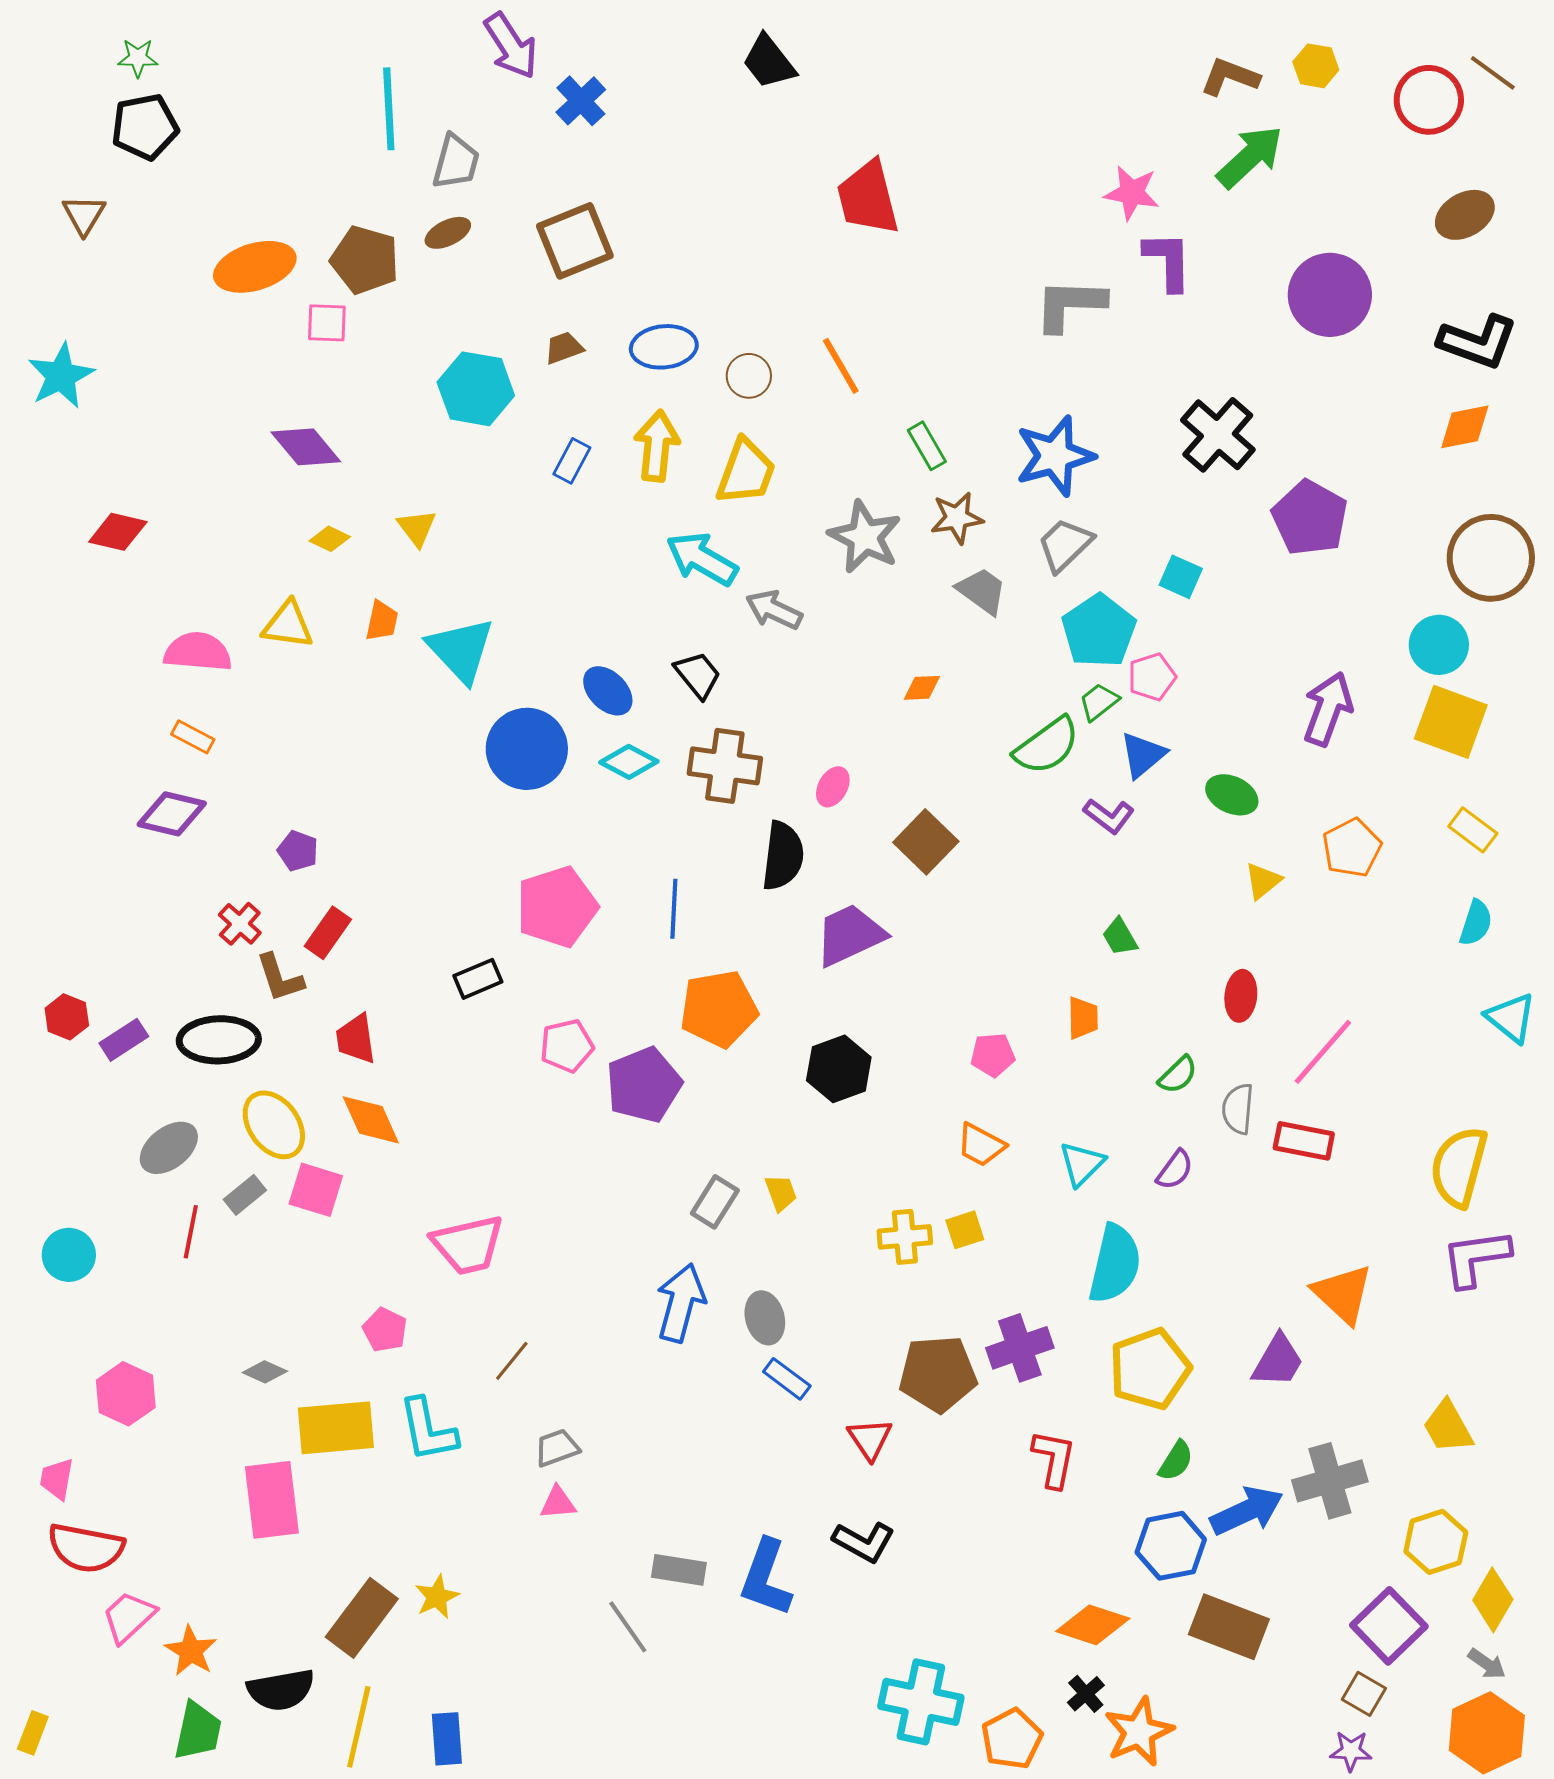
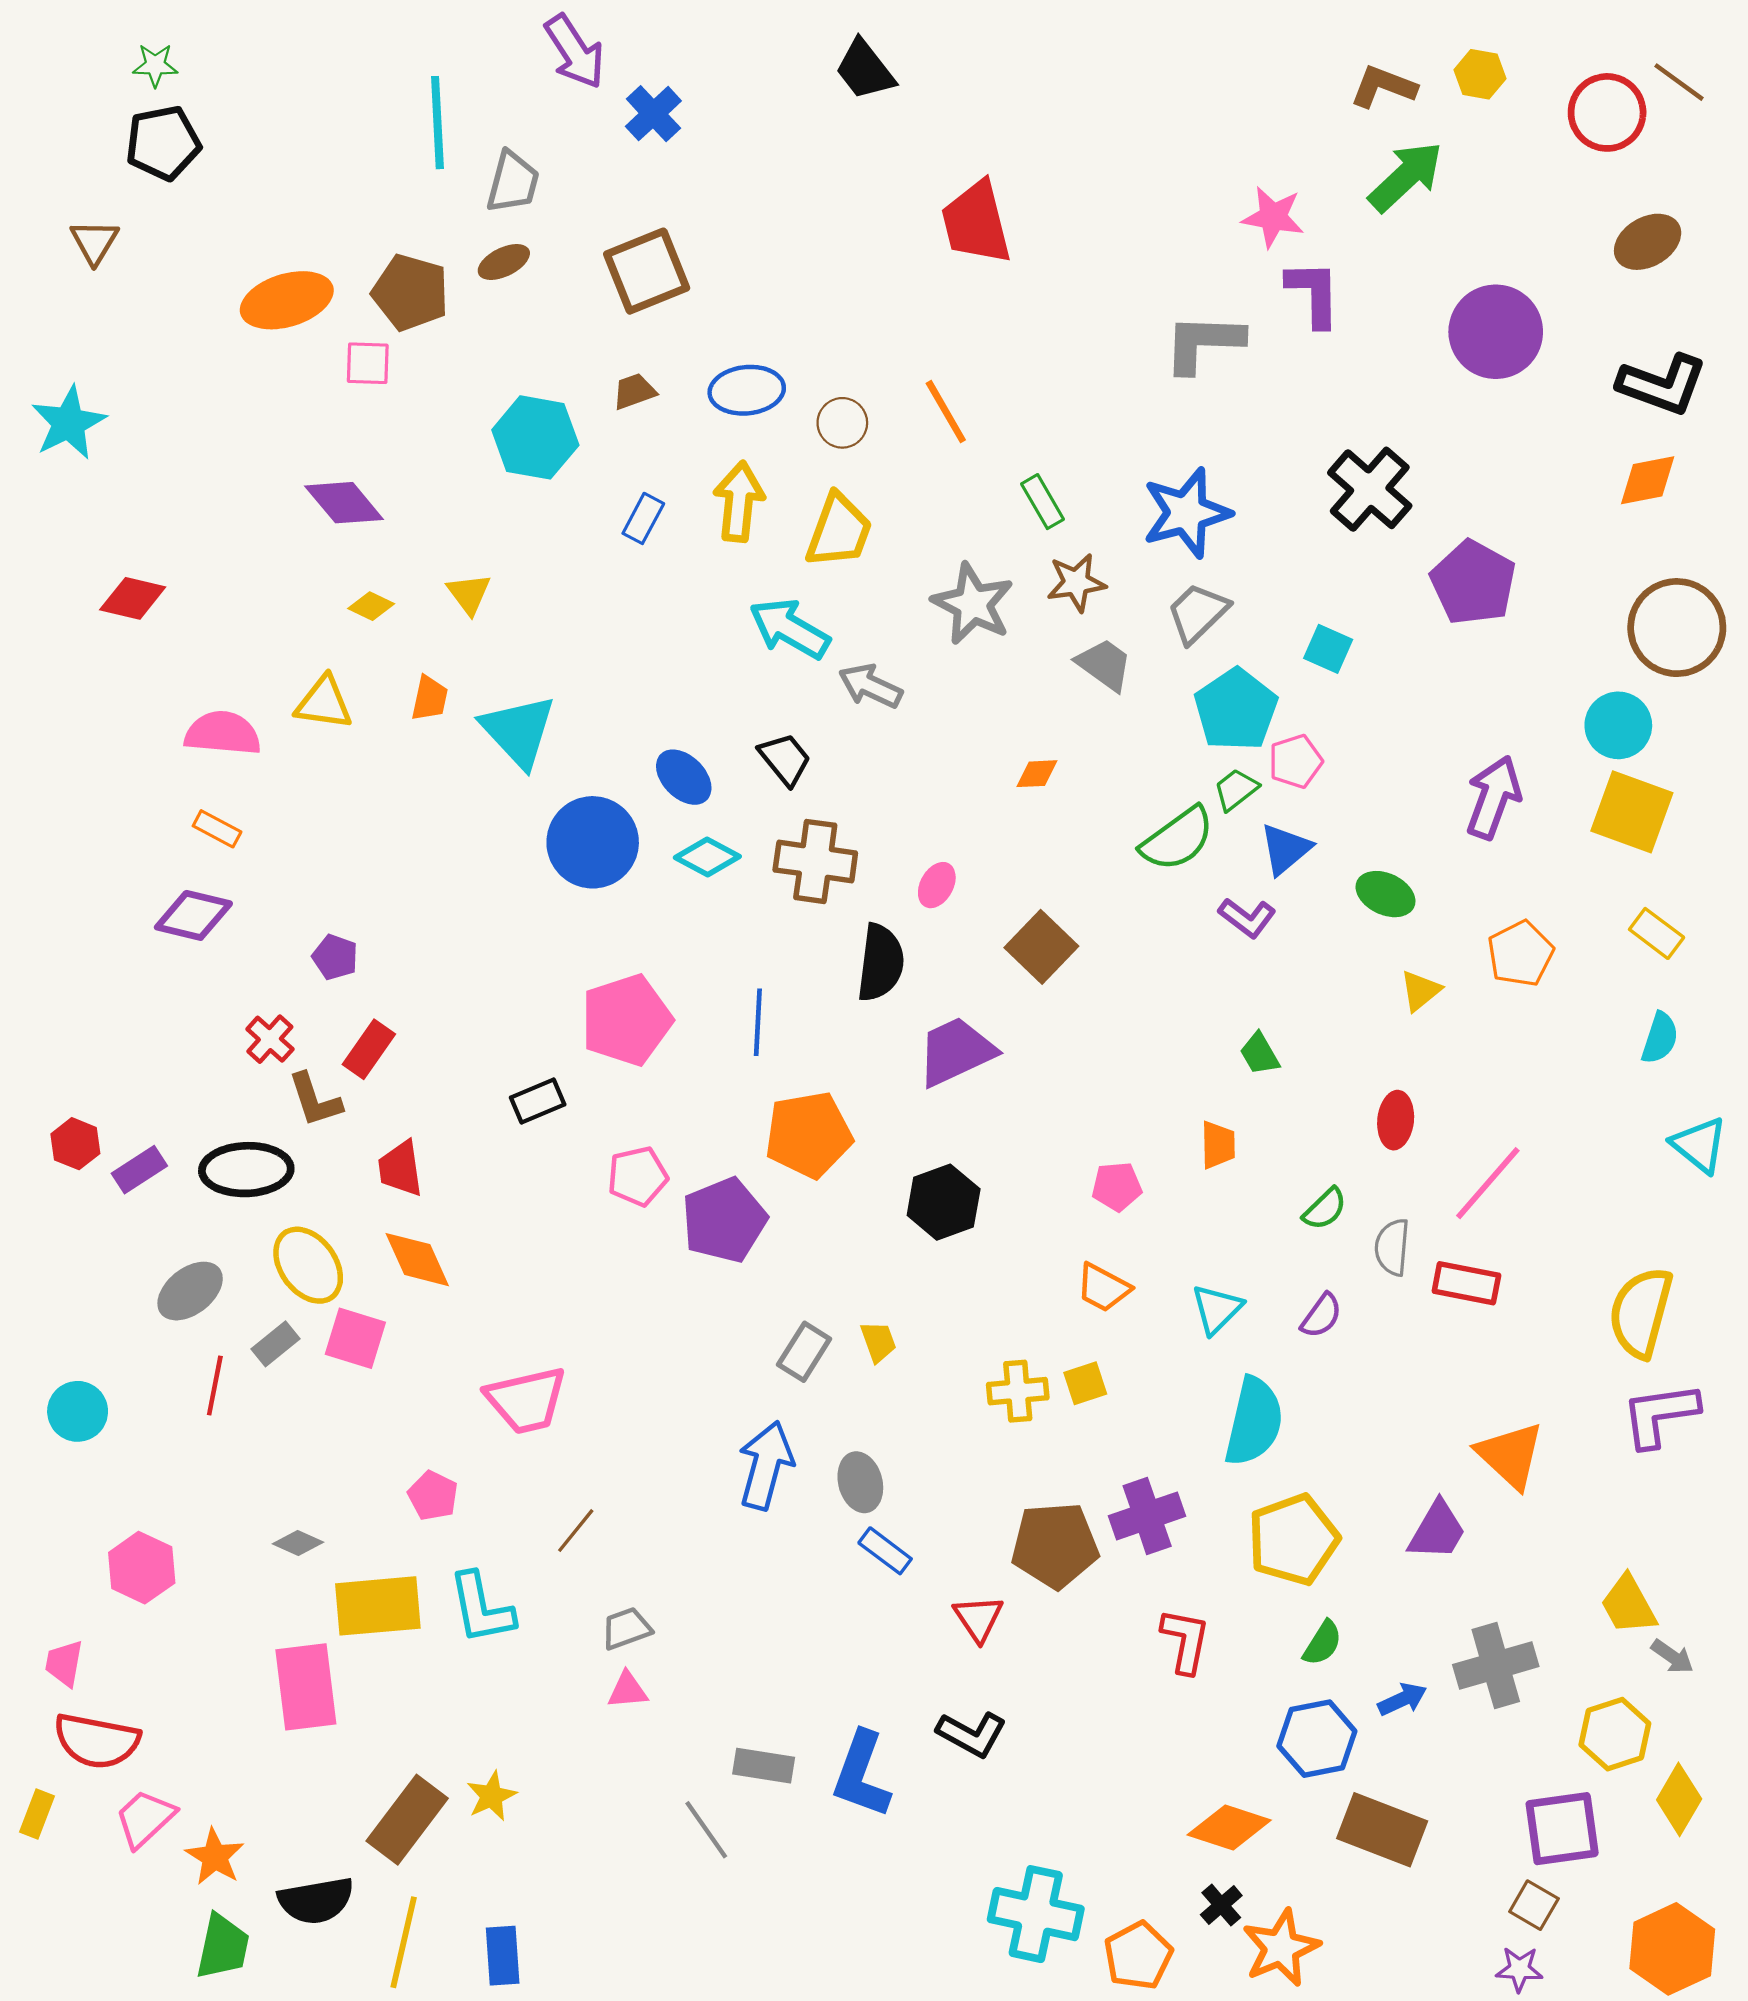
blue arrow: (1247, 1511) -> (1402, 1699), size x0.6
purple square: (1389, 1626) -> (1562, 1829), turned 36
gray arrow: (1487, 1664) -> (1672, 1657), moved
yellow rectangle: (33, 1733) -> (37, 1814), moved

